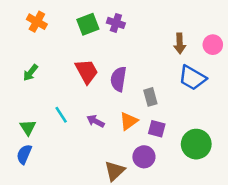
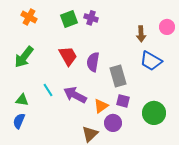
pink circle: (213, 45) -> (167, 27), moved
green arrow: (30, 73) -> (24, 57), size x1.6
gray rectangle: (150, 97) -> (118, 76), size x1.5
purple arrow: (96, 121) -> (75, 95), size x1.6
orange triangle: (129, 121) -> (101, 106), moved
green triangle: (28, 127) -> (22, 100), turned -48

